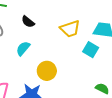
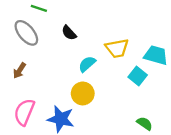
cyan semicircle: (23, 48) -> (87, 64), moved

